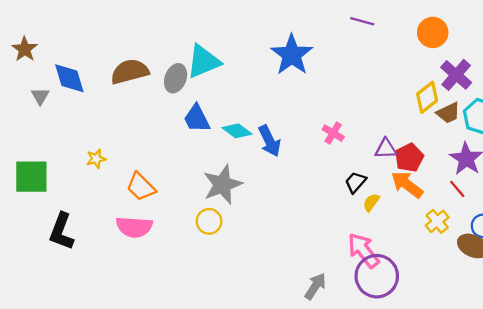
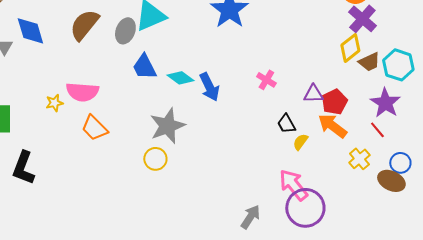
brown semicircle: (130, 72) -> (84, 25), turned -36
purple cross: (456, 75) -> (362, 19), moved
black trapezoid: (356, 182) -> (286, 124), turned -70
pink semicircle: (134, 227) -> (82, 92), moved

